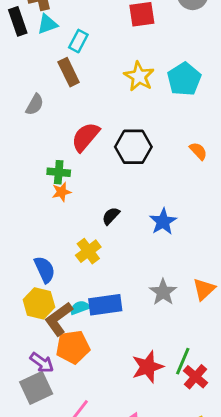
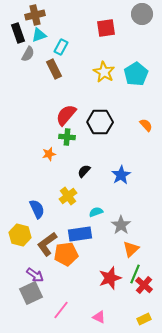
gray semicircle: (35, 105) -> (28, 54), moved
green cross: (59, 172) -> (67, 137), moved
orange triangle: (204, 289) -> (131, 249), moved
yellow hexagon: (39, 303) -> (20, 235), moved
cyan semicircle: (80, 308) -> (96, 212), moved
orange pentagon: (73, 347) -> (66, 254), moved

